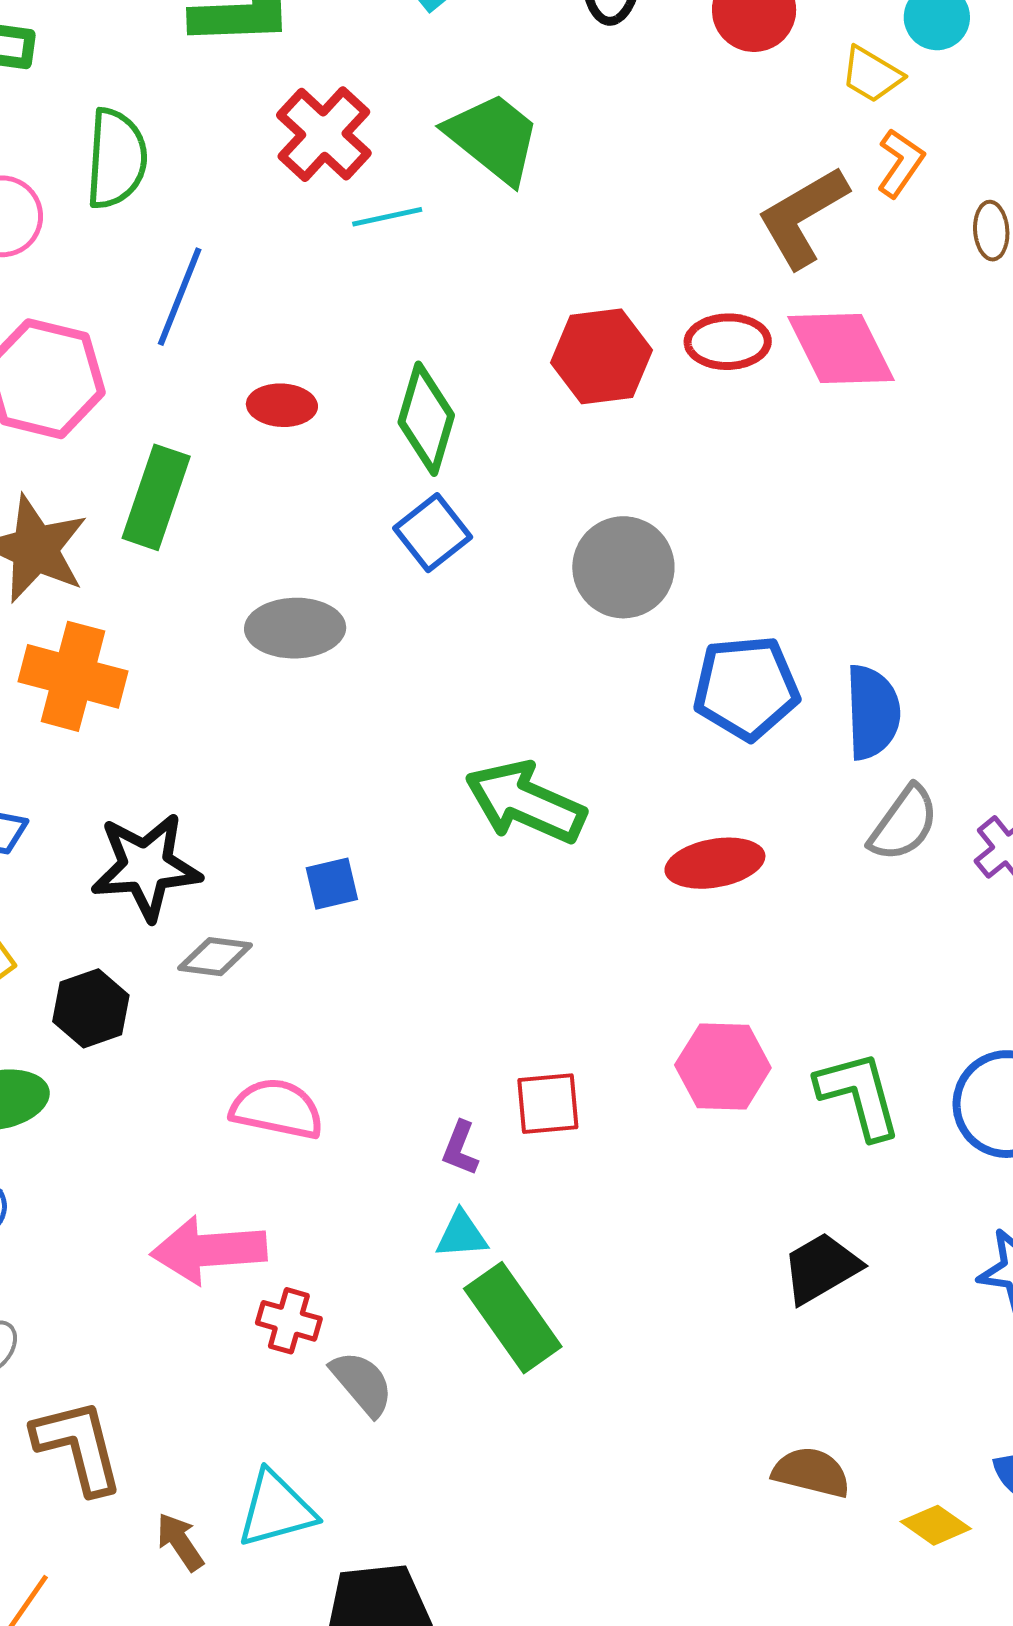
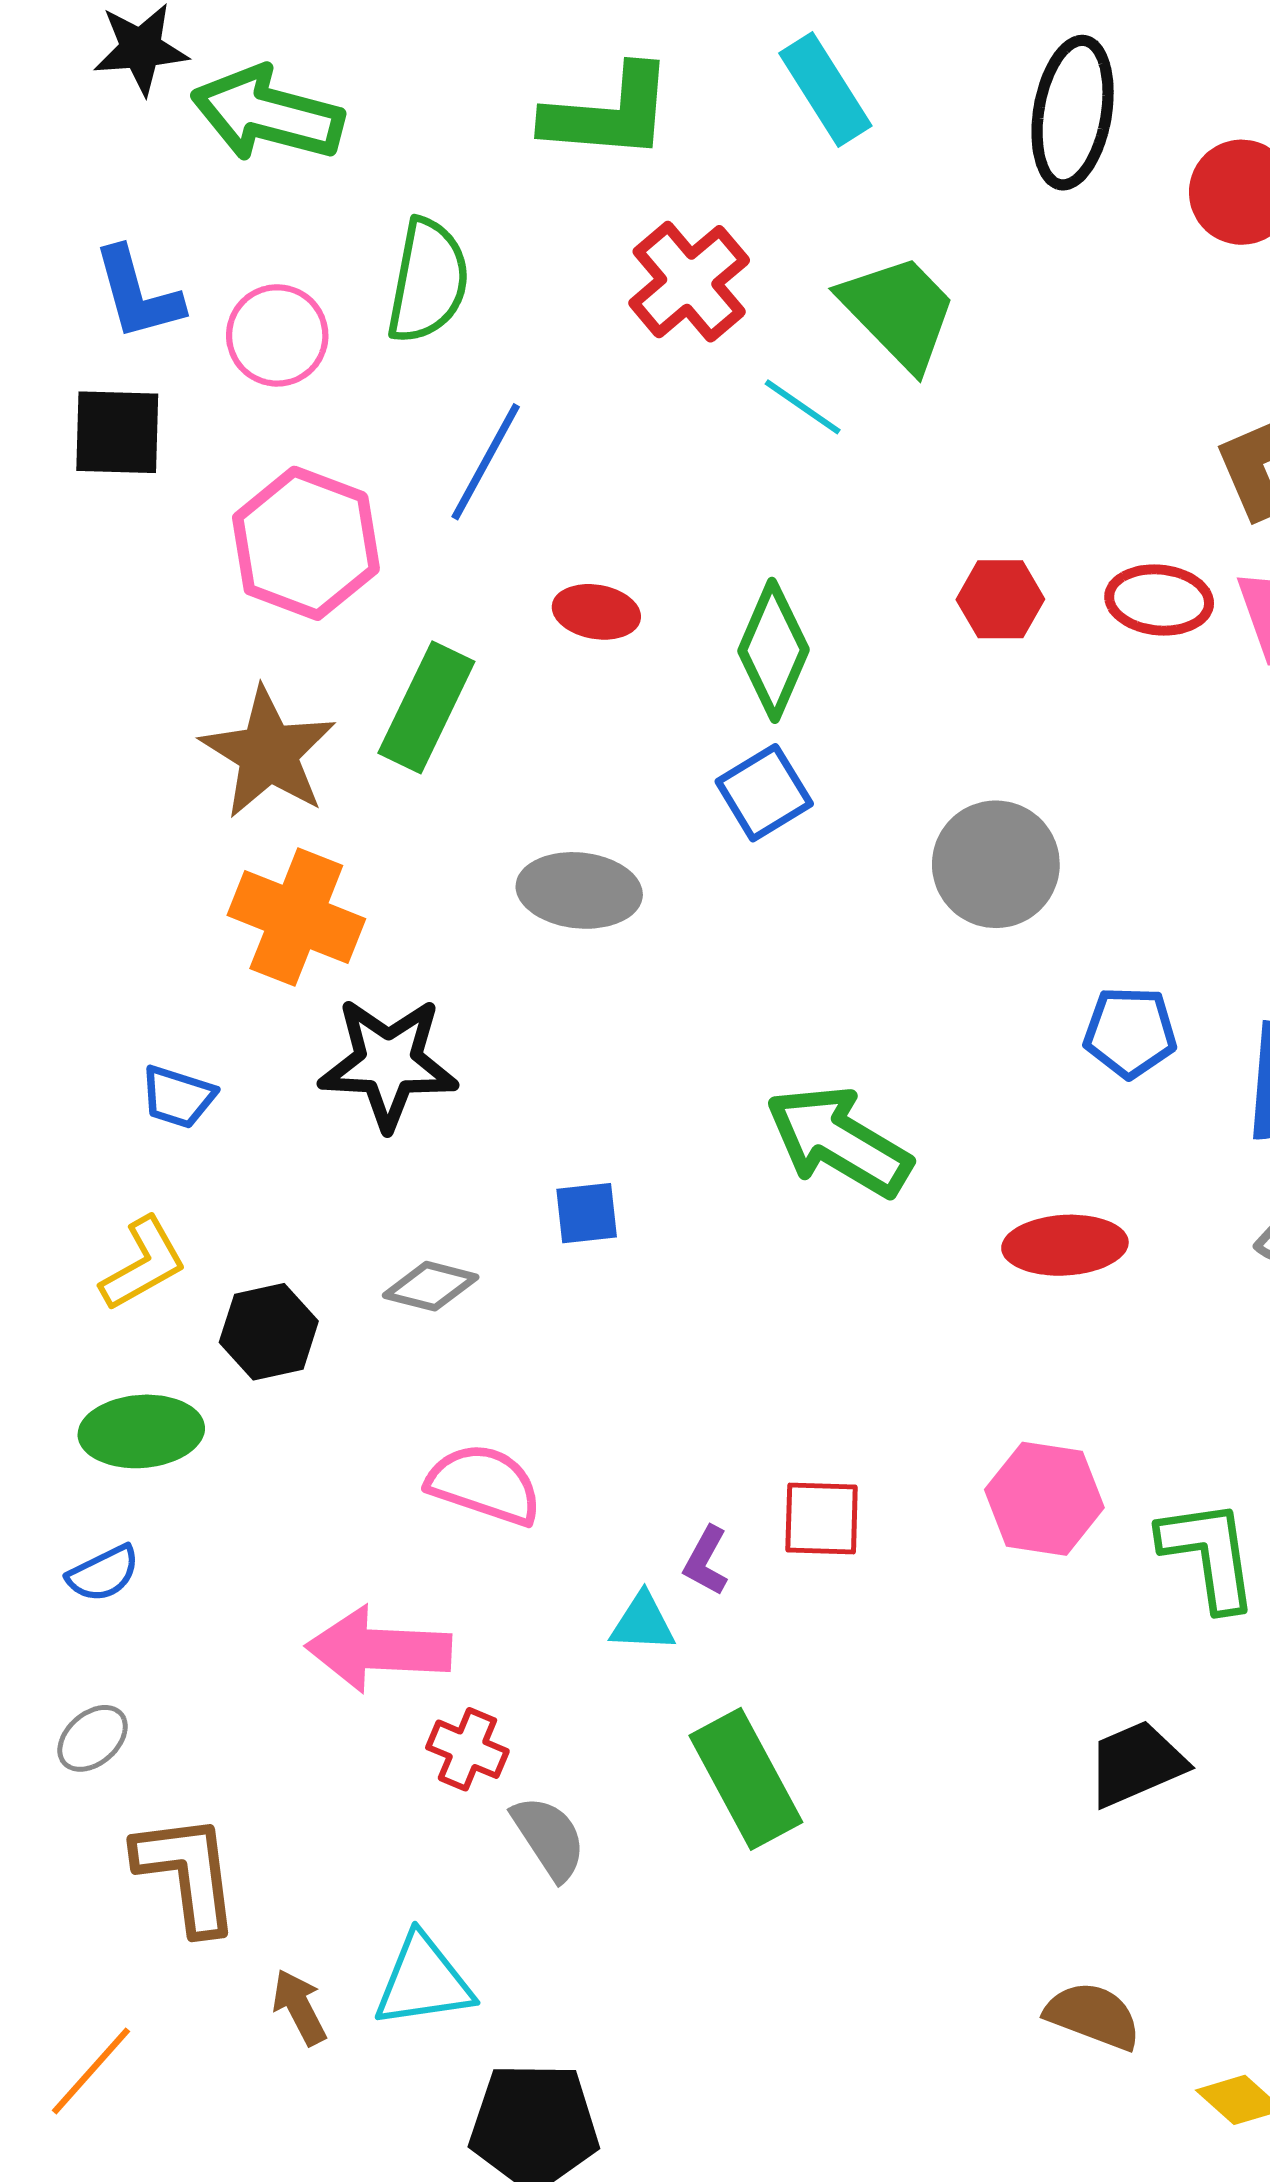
cyan line: (387, 217) -> (803, 407), moved, turned 40
red hexagon: (602, 356) -> (1000, 599), size x0.7
blue pentagon: (746, 688) -> (1130, 1032), size x0.7
black star: (146, 867) -> (388, 1063), moved
cyan triangle: (462, 1235) -> (643, 1623), moved

